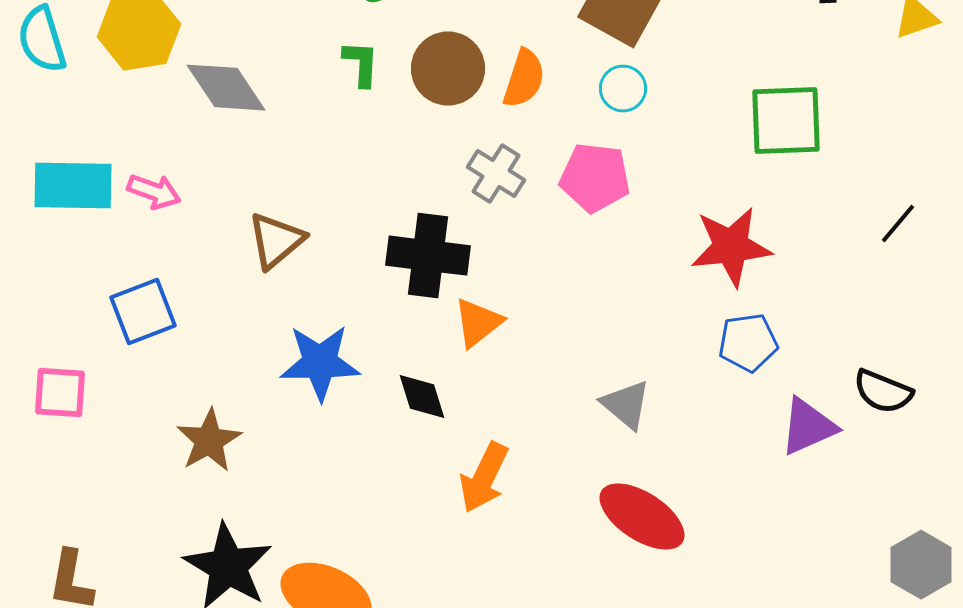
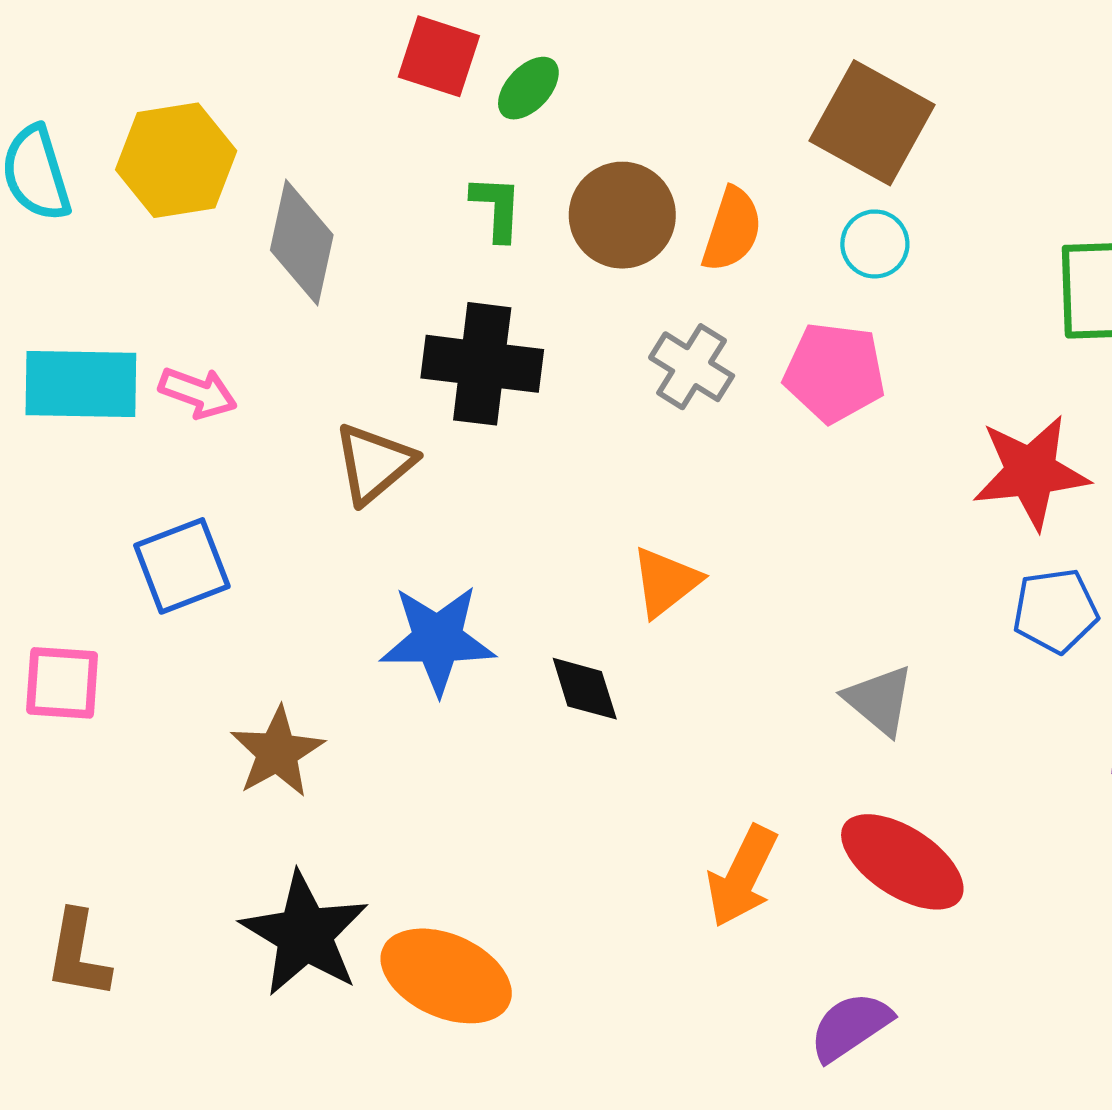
gray diamond: (226, 88) -> (302, 243), turned 46
black cross: (428, 256) -> (482, 364), moved
orange arrow: (484, 478) -> (742, 876), moved

